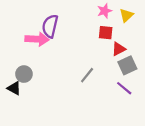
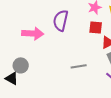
purple semicircle: (50, 26) -> (61, 20), moved
gray line: (87, 75) -> (79, 66), turned 42

